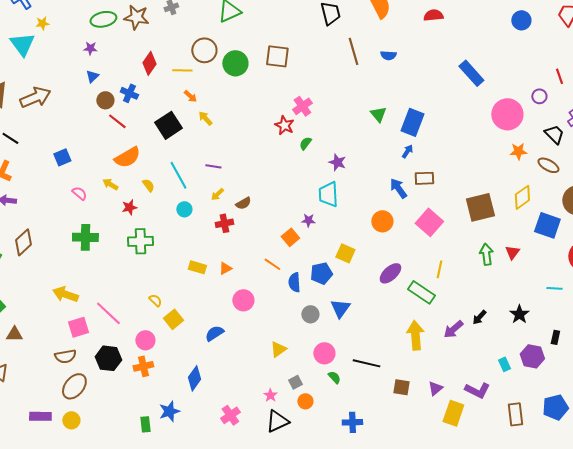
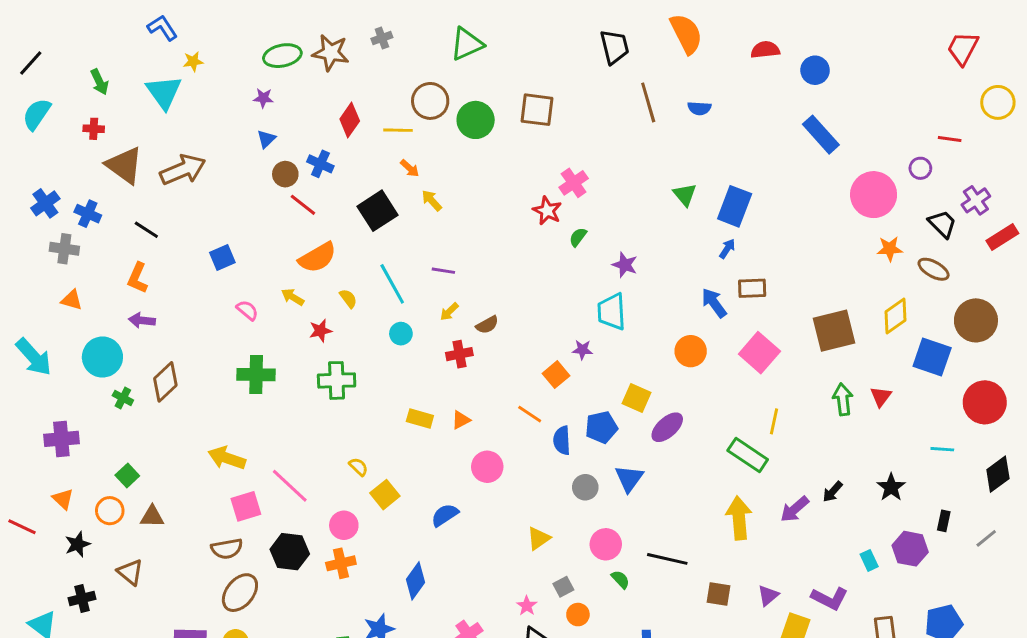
blue circle: (521, 20) -> (815, 70), moved
red line: (559, 76) -> (950, 139), turned -63
purple ellipse: (390, 273) -> (667, 427), moved

